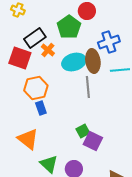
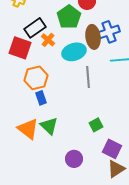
brown ellipse: (93, 61) -> (93, 37), moved
green square: (83, 131) -> (96, 125), moved
purple square: (93, 141) -> (112, 149), moved
green triangle: (49, 164) -> (49, 126), moved

